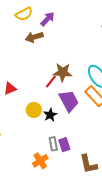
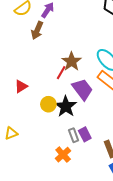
brown arrow: (34, 37) -> (37, 30), turned -42
brown star: (63, 72) -> (72, 62), turned -30
black star: (50, 115) -> (66, 106), size x1.5

